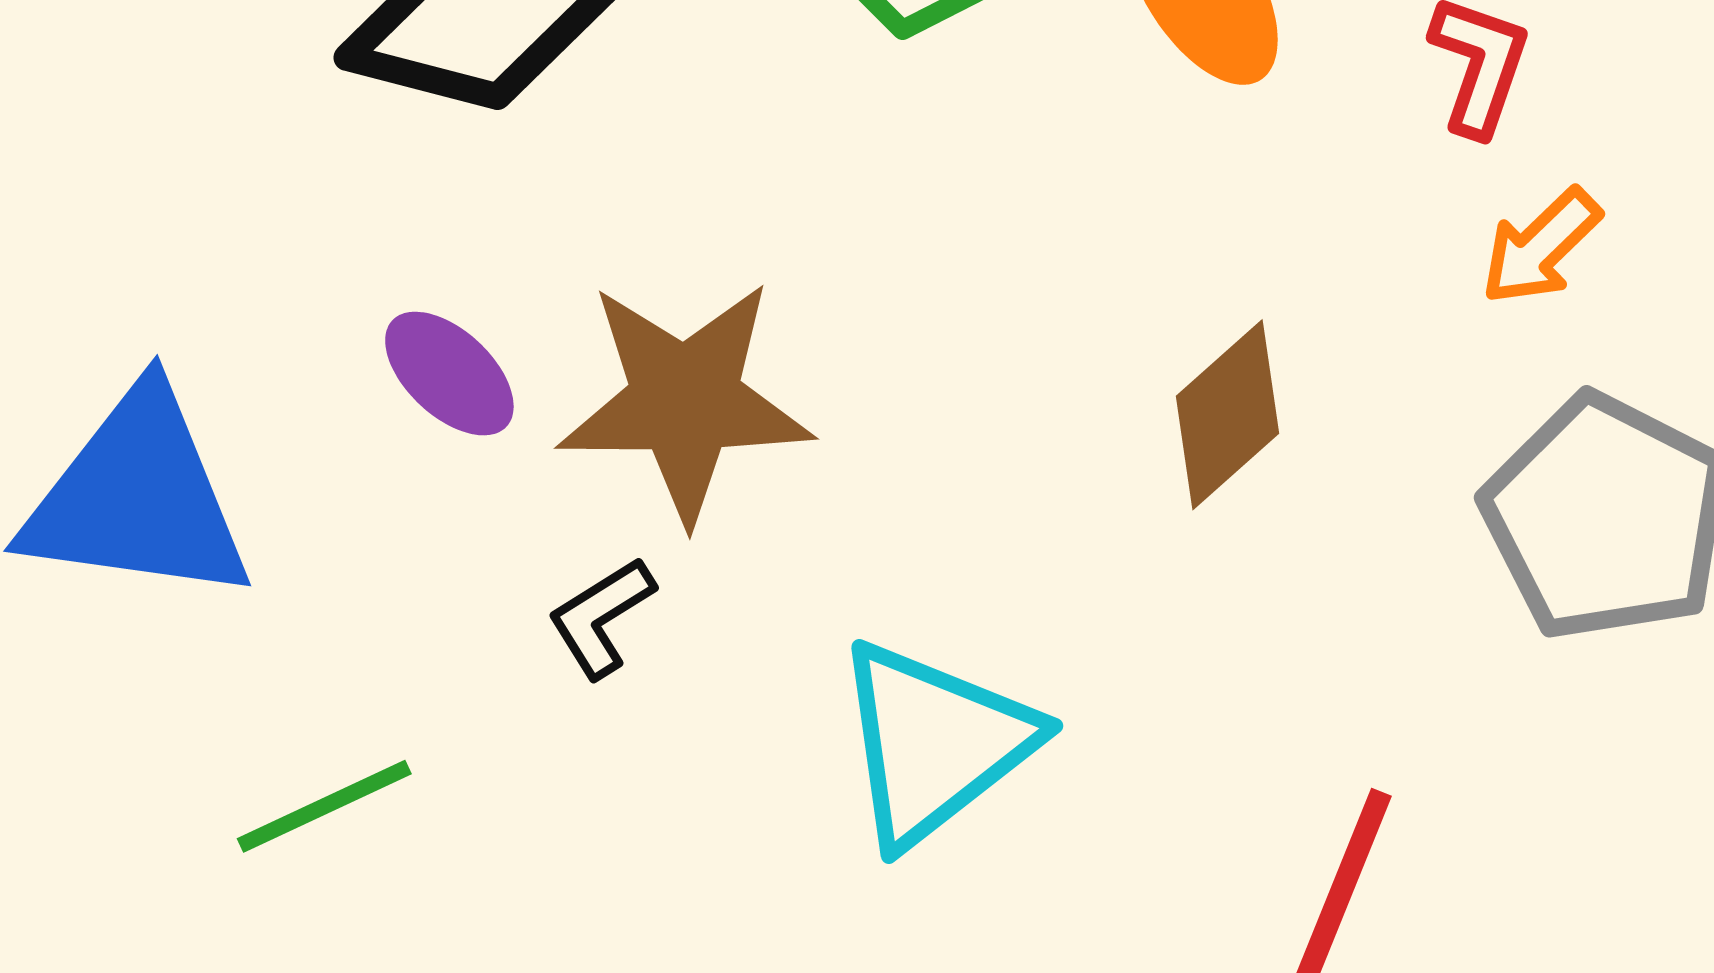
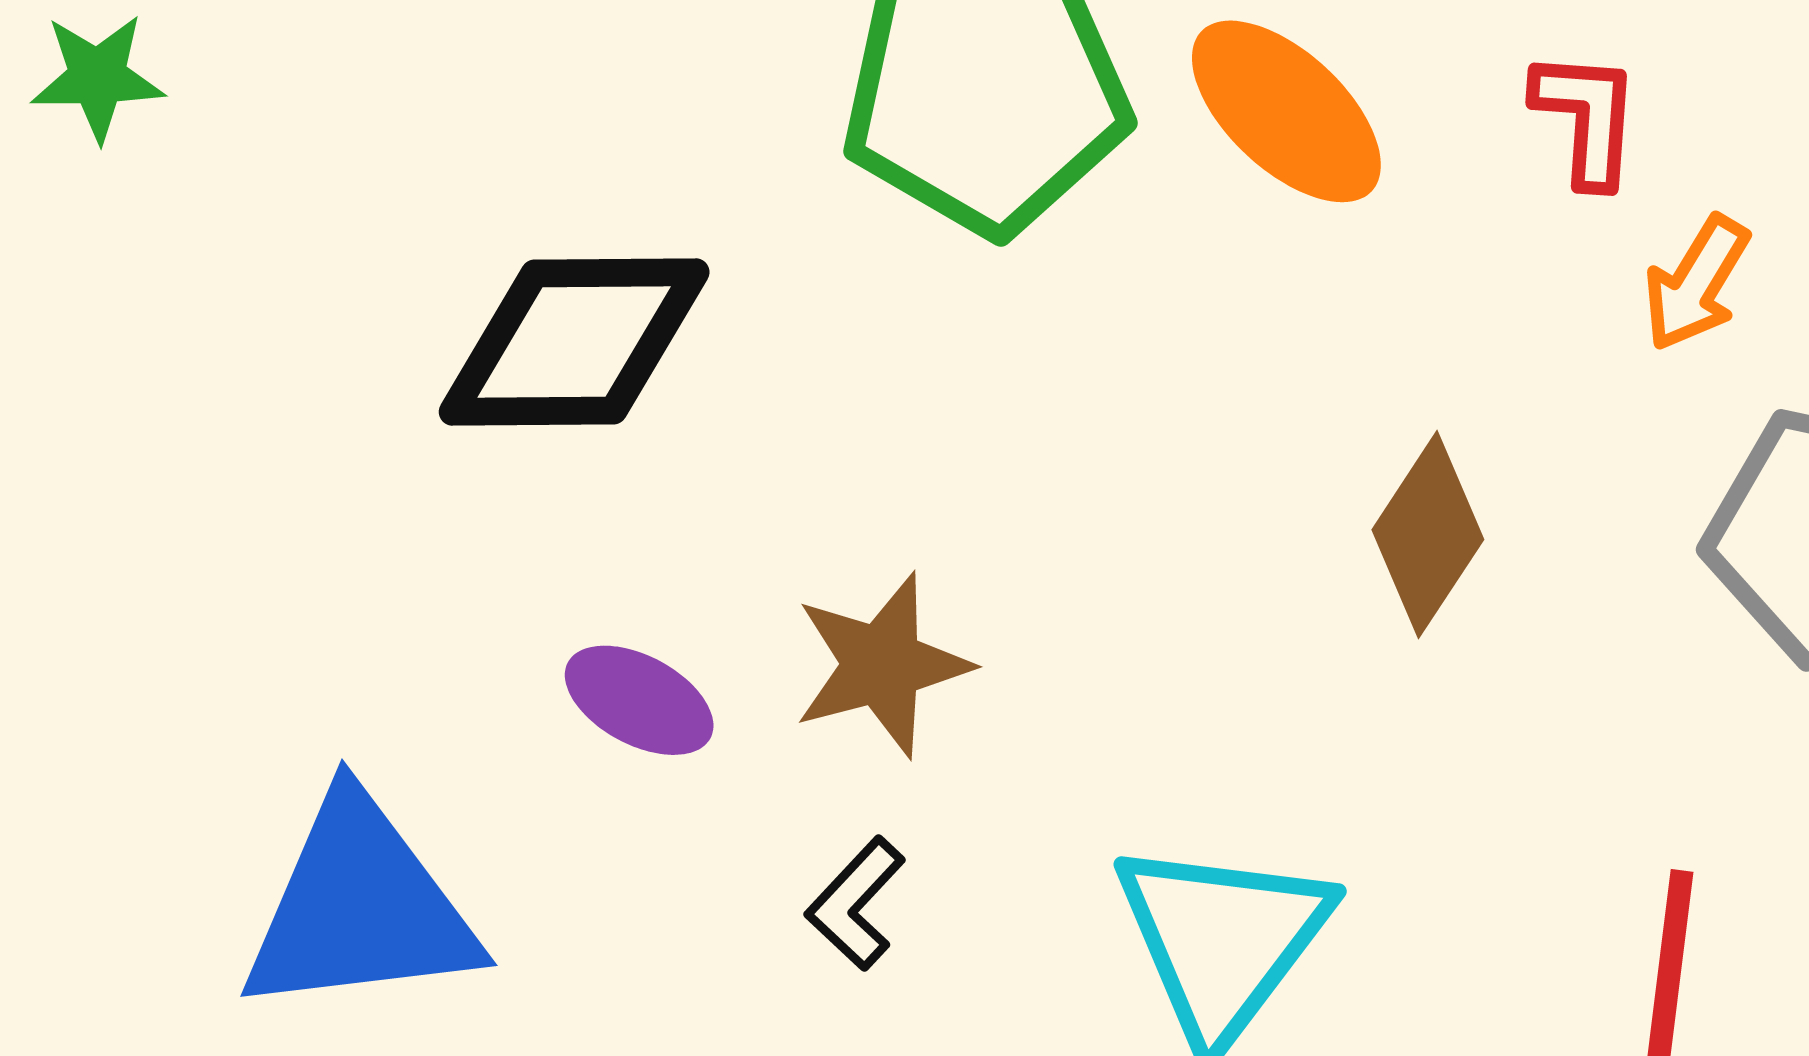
brown star: (685, 401) -> (882, 665), size x0.7

